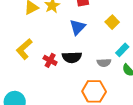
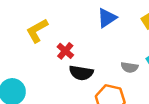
black semicircle: (72, 57) -> (81, 73), moved

